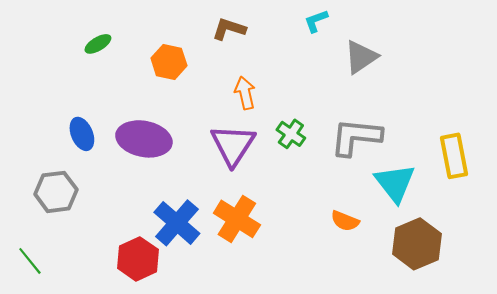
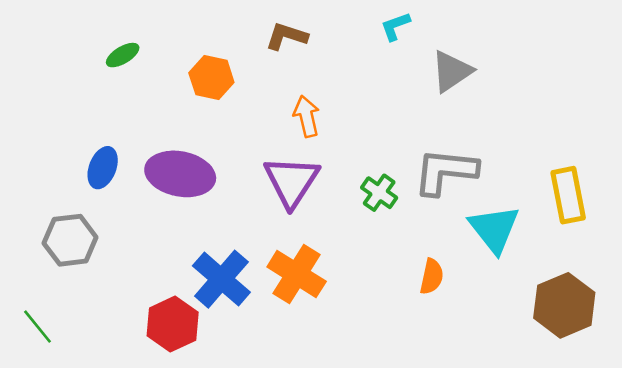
blue ellipse: (82, 134) -> (103, 168), turned 44
green cross: (291, 134) -> (379, 193), moved
orange semicircle: (345, 221) -> (432, 277), turned -100
brown hexagon: (417, 244) -> (564, 305), moved

